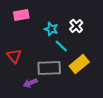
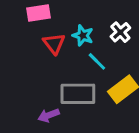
red triangle: (14, 56) -> (54, 43), moved

